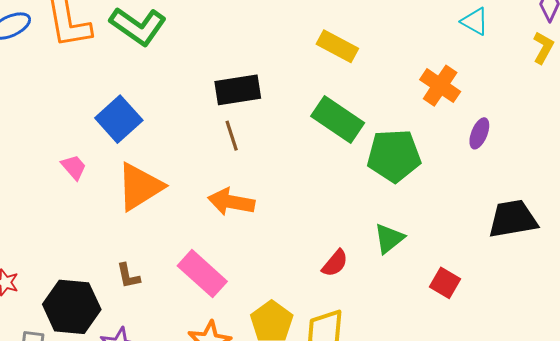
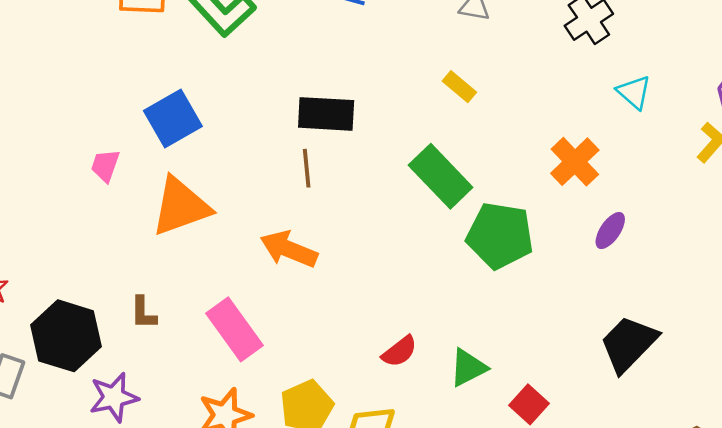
yellow rectangle: (337, 46) -> (459, 87), size x0.7
pink trapezoid: (74, 167) -> (105, 165), turned -132
black trapezoid: (513, 219) -> (629, 344), turned -48
green triangle: (389, 238) -> (468, 368), moved

